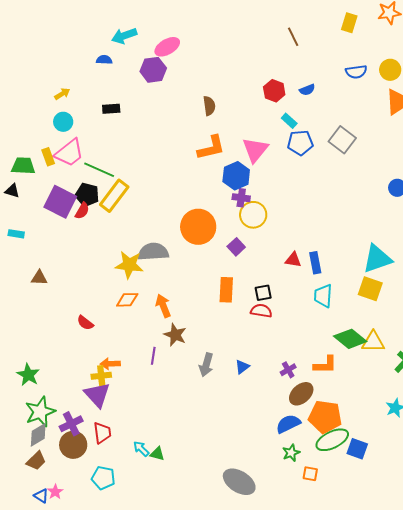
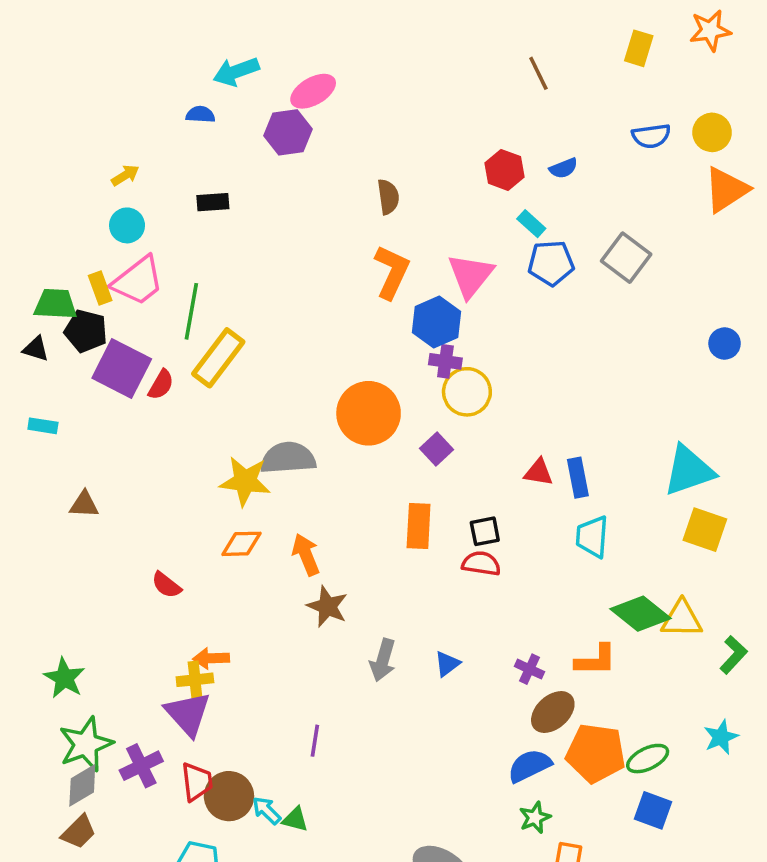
orange L-shape: (211, 148) -> (392, 272), turned -52
green line: (99, 170) -> (191, 311), turned 76
black pentagon: (87, 195) -> (86, 331), moved
yellow square: (370, 289) -> (705, 530), moved
purple line: (153, 356) -> (315, 741), moved
purple cross: (288, 370) -> (530, 669), turned -35
green ellipse: (332, 440) -> (648, 759), moved, size x0.7
brown circle: (73, 445) -> (229, 796), moved

